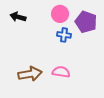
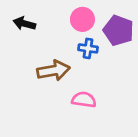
brown arrow: (30, 74) -> (53, 71), moved

